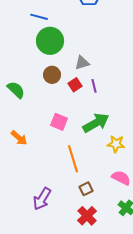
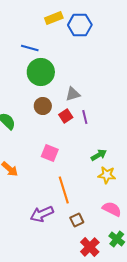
green arrow: (96, 123) -> (99, 155), moved, size x0.6
purple arrow: (42, 199) -> (42, 214), moved, turned 35
red cross: (87, 216) -> (90, 247), moved

